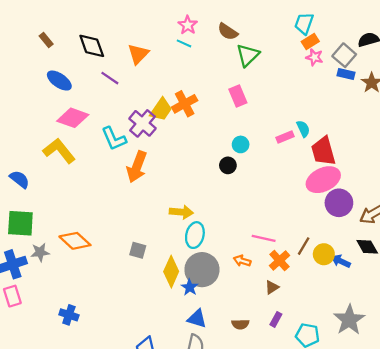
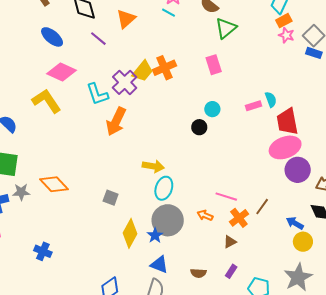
yellow circle: (324, 254) -> (303, 242), moved
yellow diamond: (171, 272) -> (130, 233), moved

